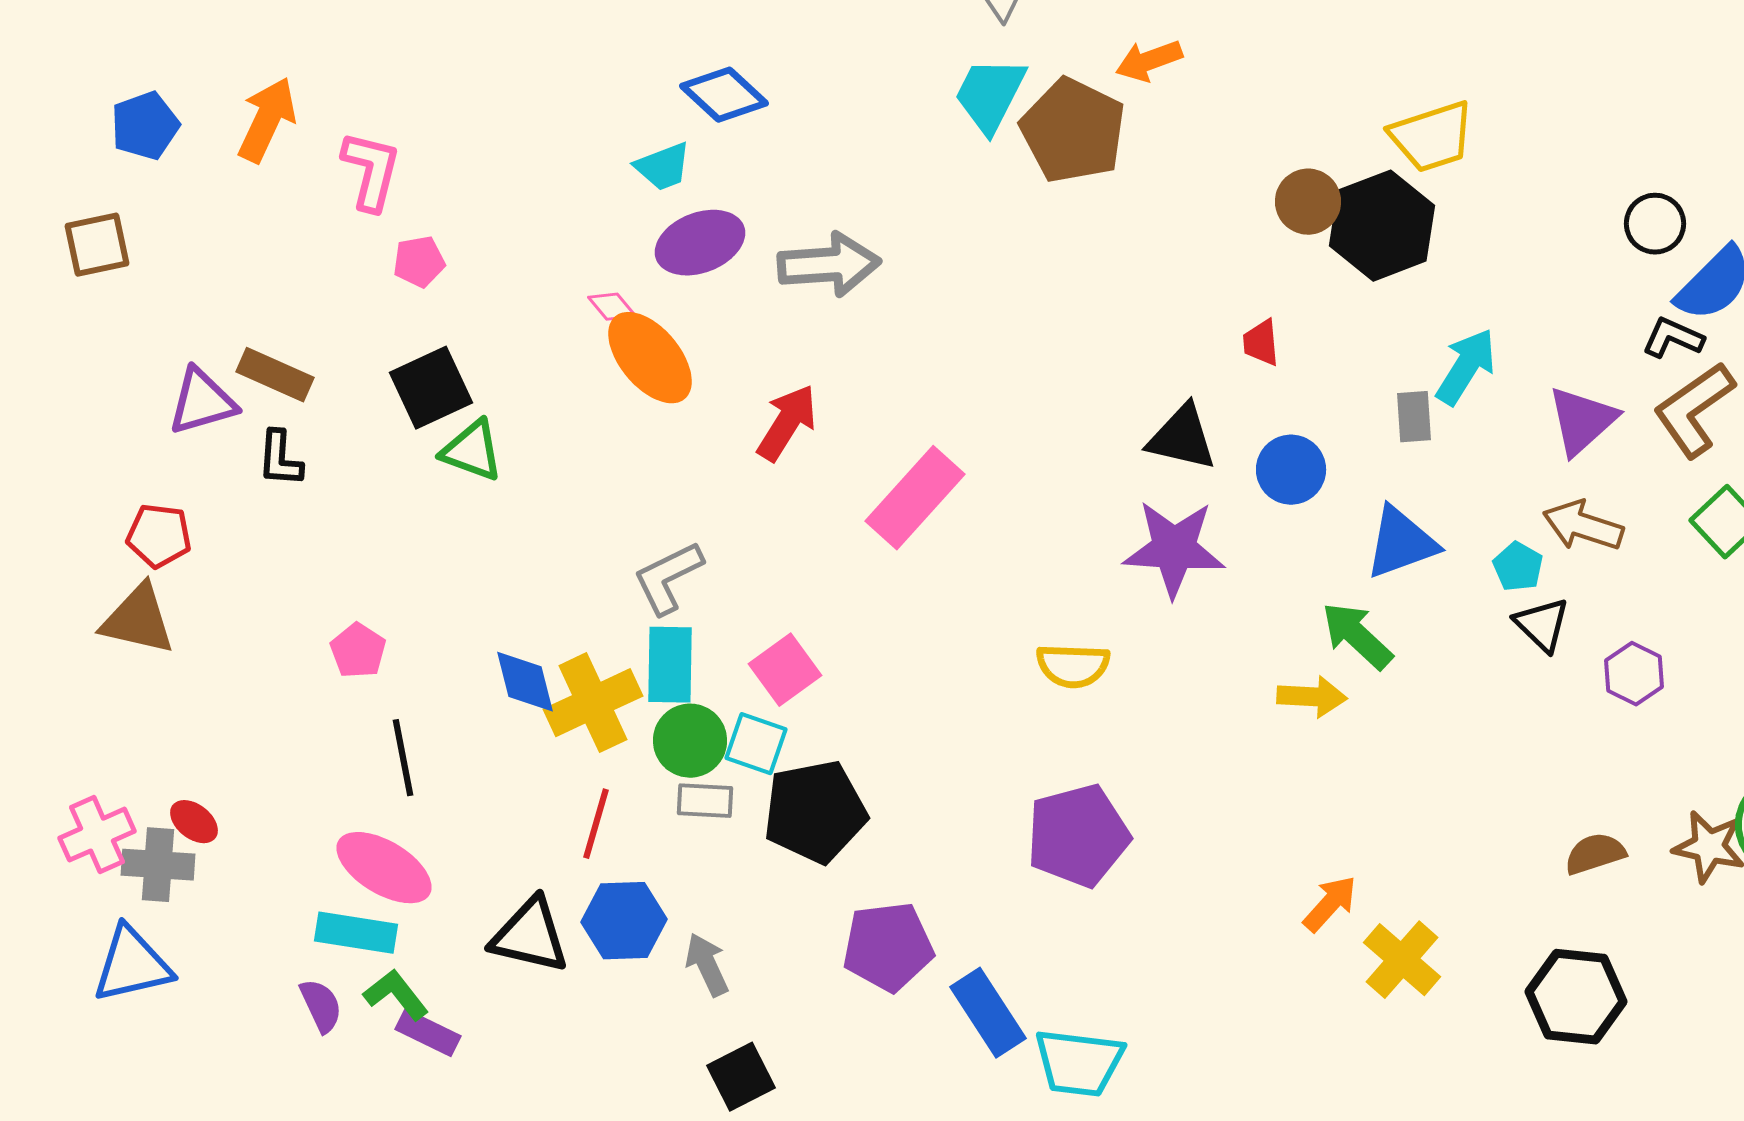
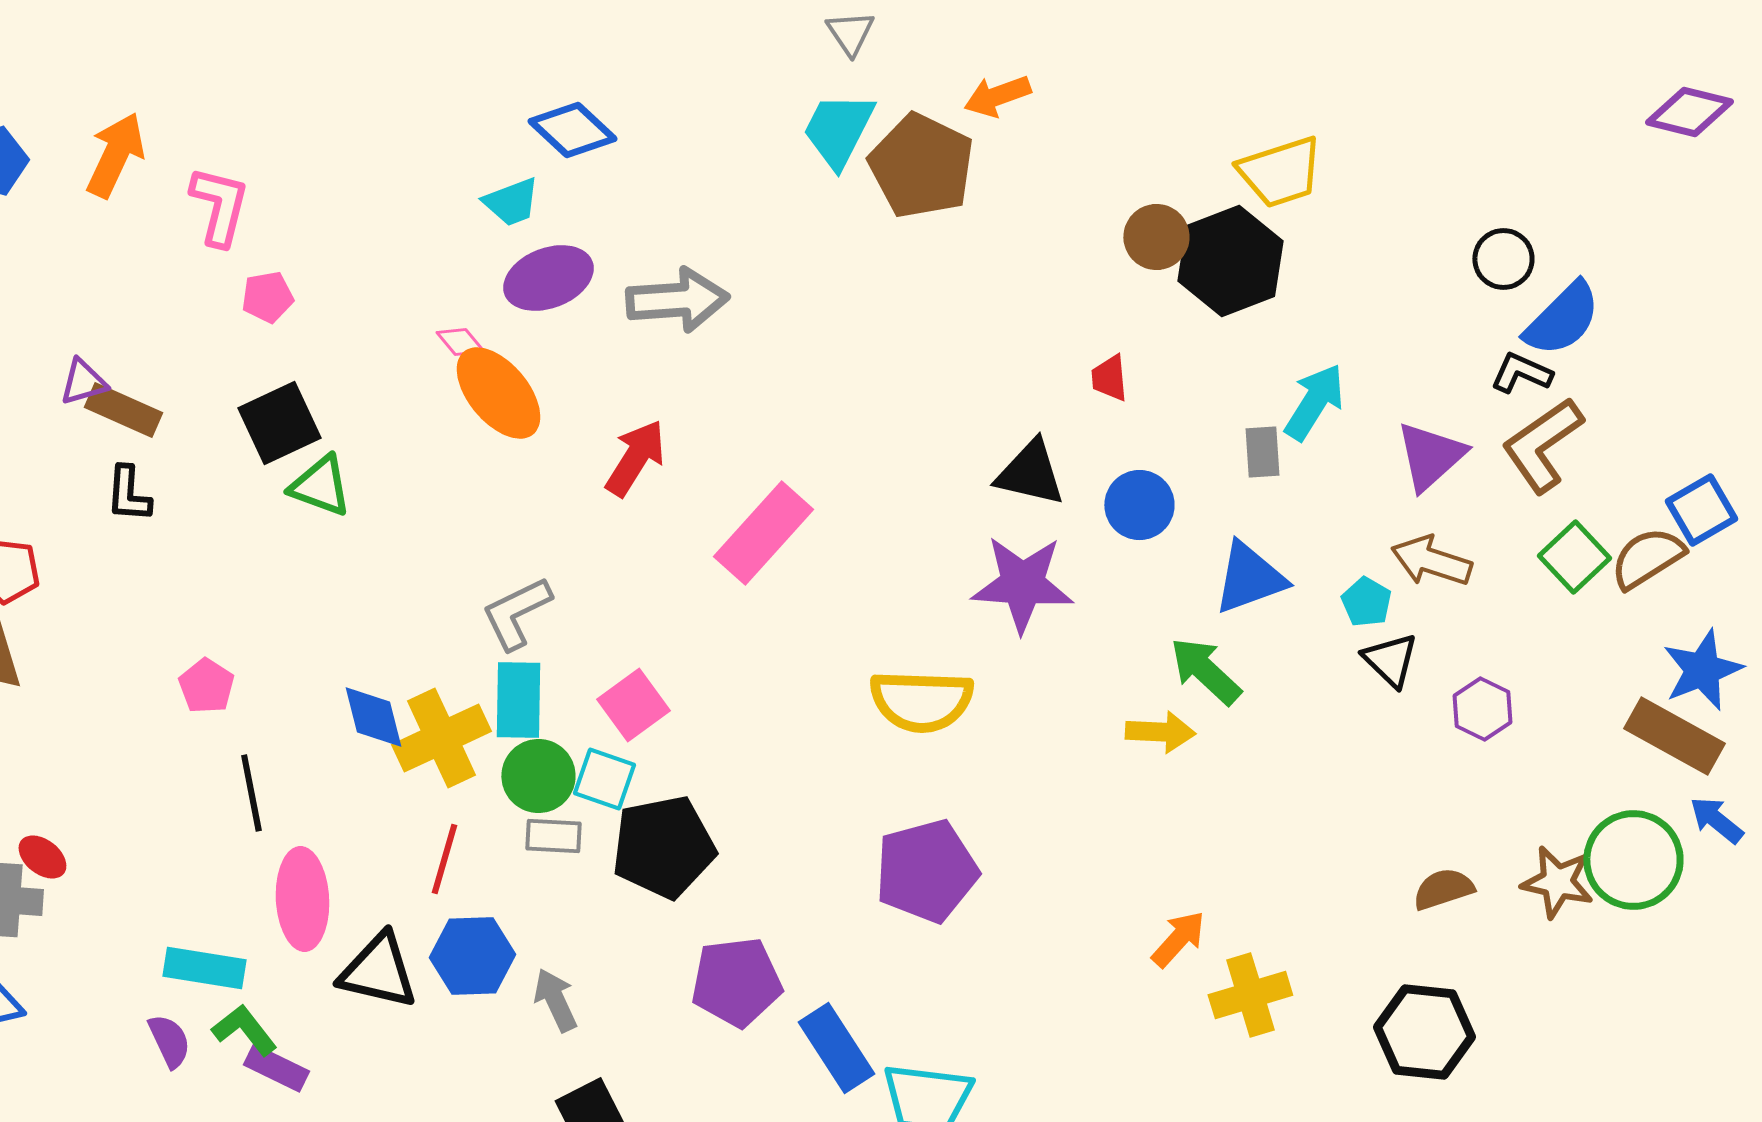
purple triangle: (202, 402) -> (83, 382), moved, size x0.7
yellow semicircle: (1073, 666) -> (921, 701), size x1.4
pink ellipse: (384, 868) -> (302, 899), moved, turned 56
yellow cross: (1402, 960) -> (1250, 995), turned 32

